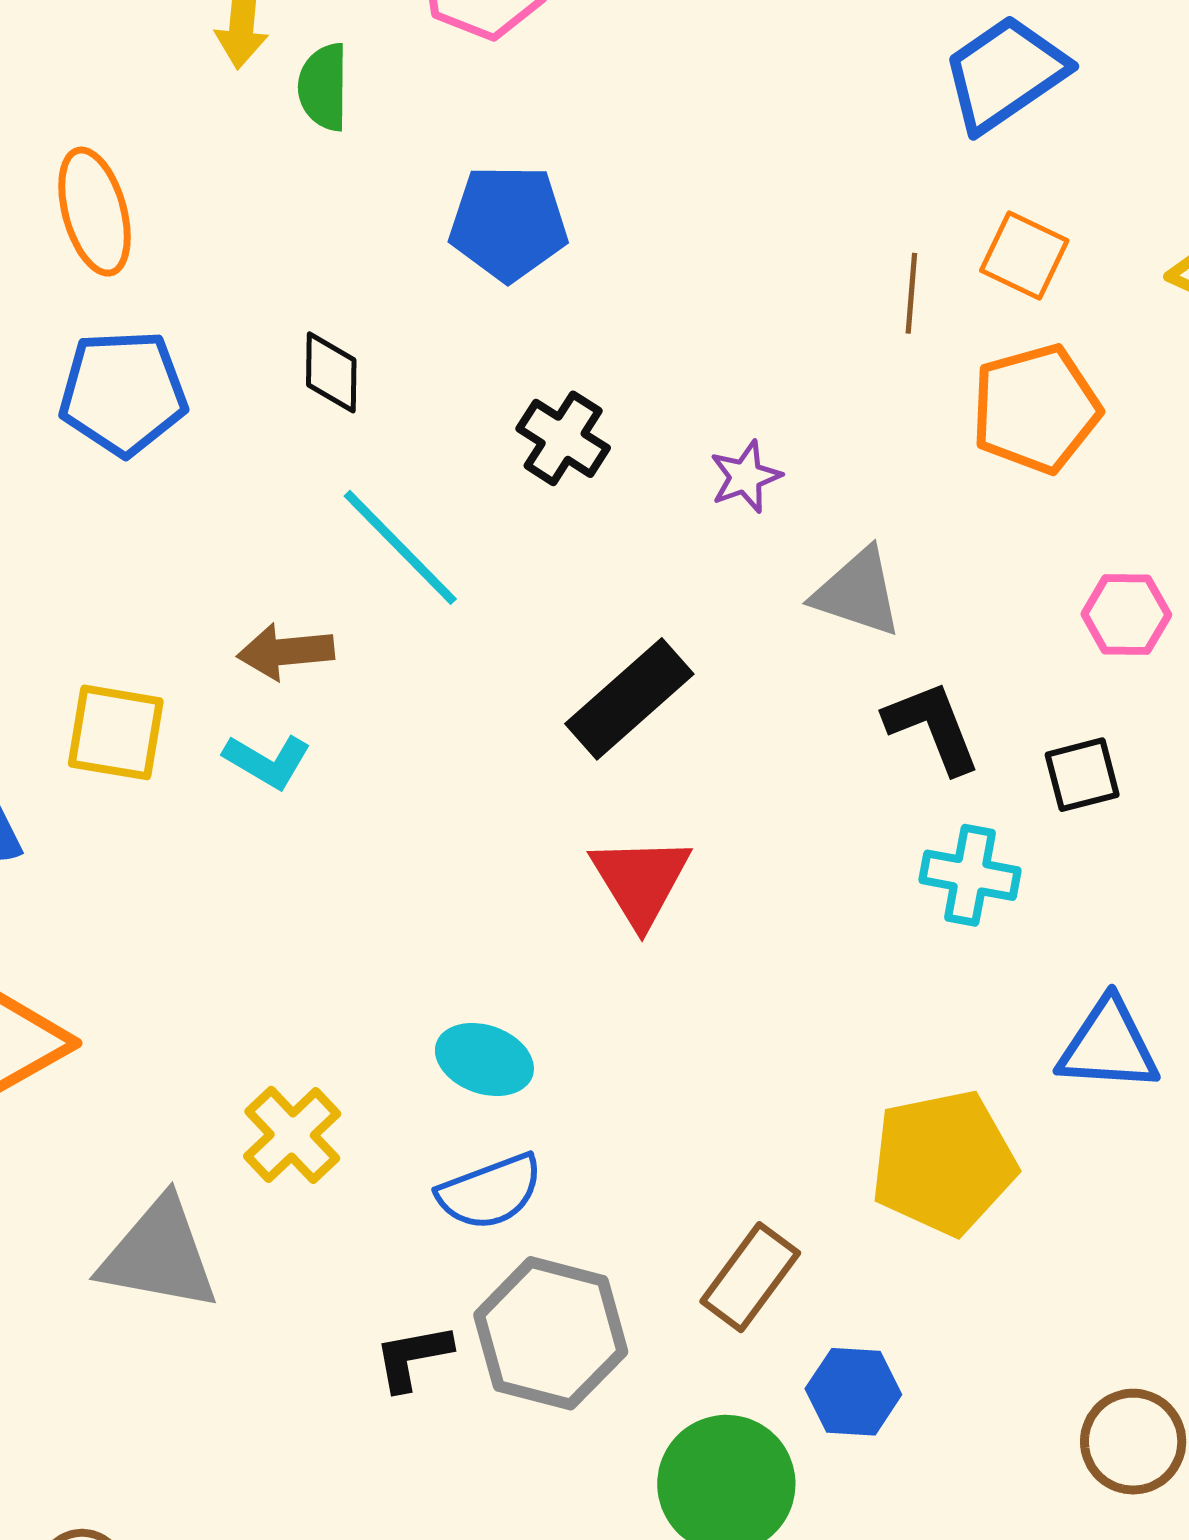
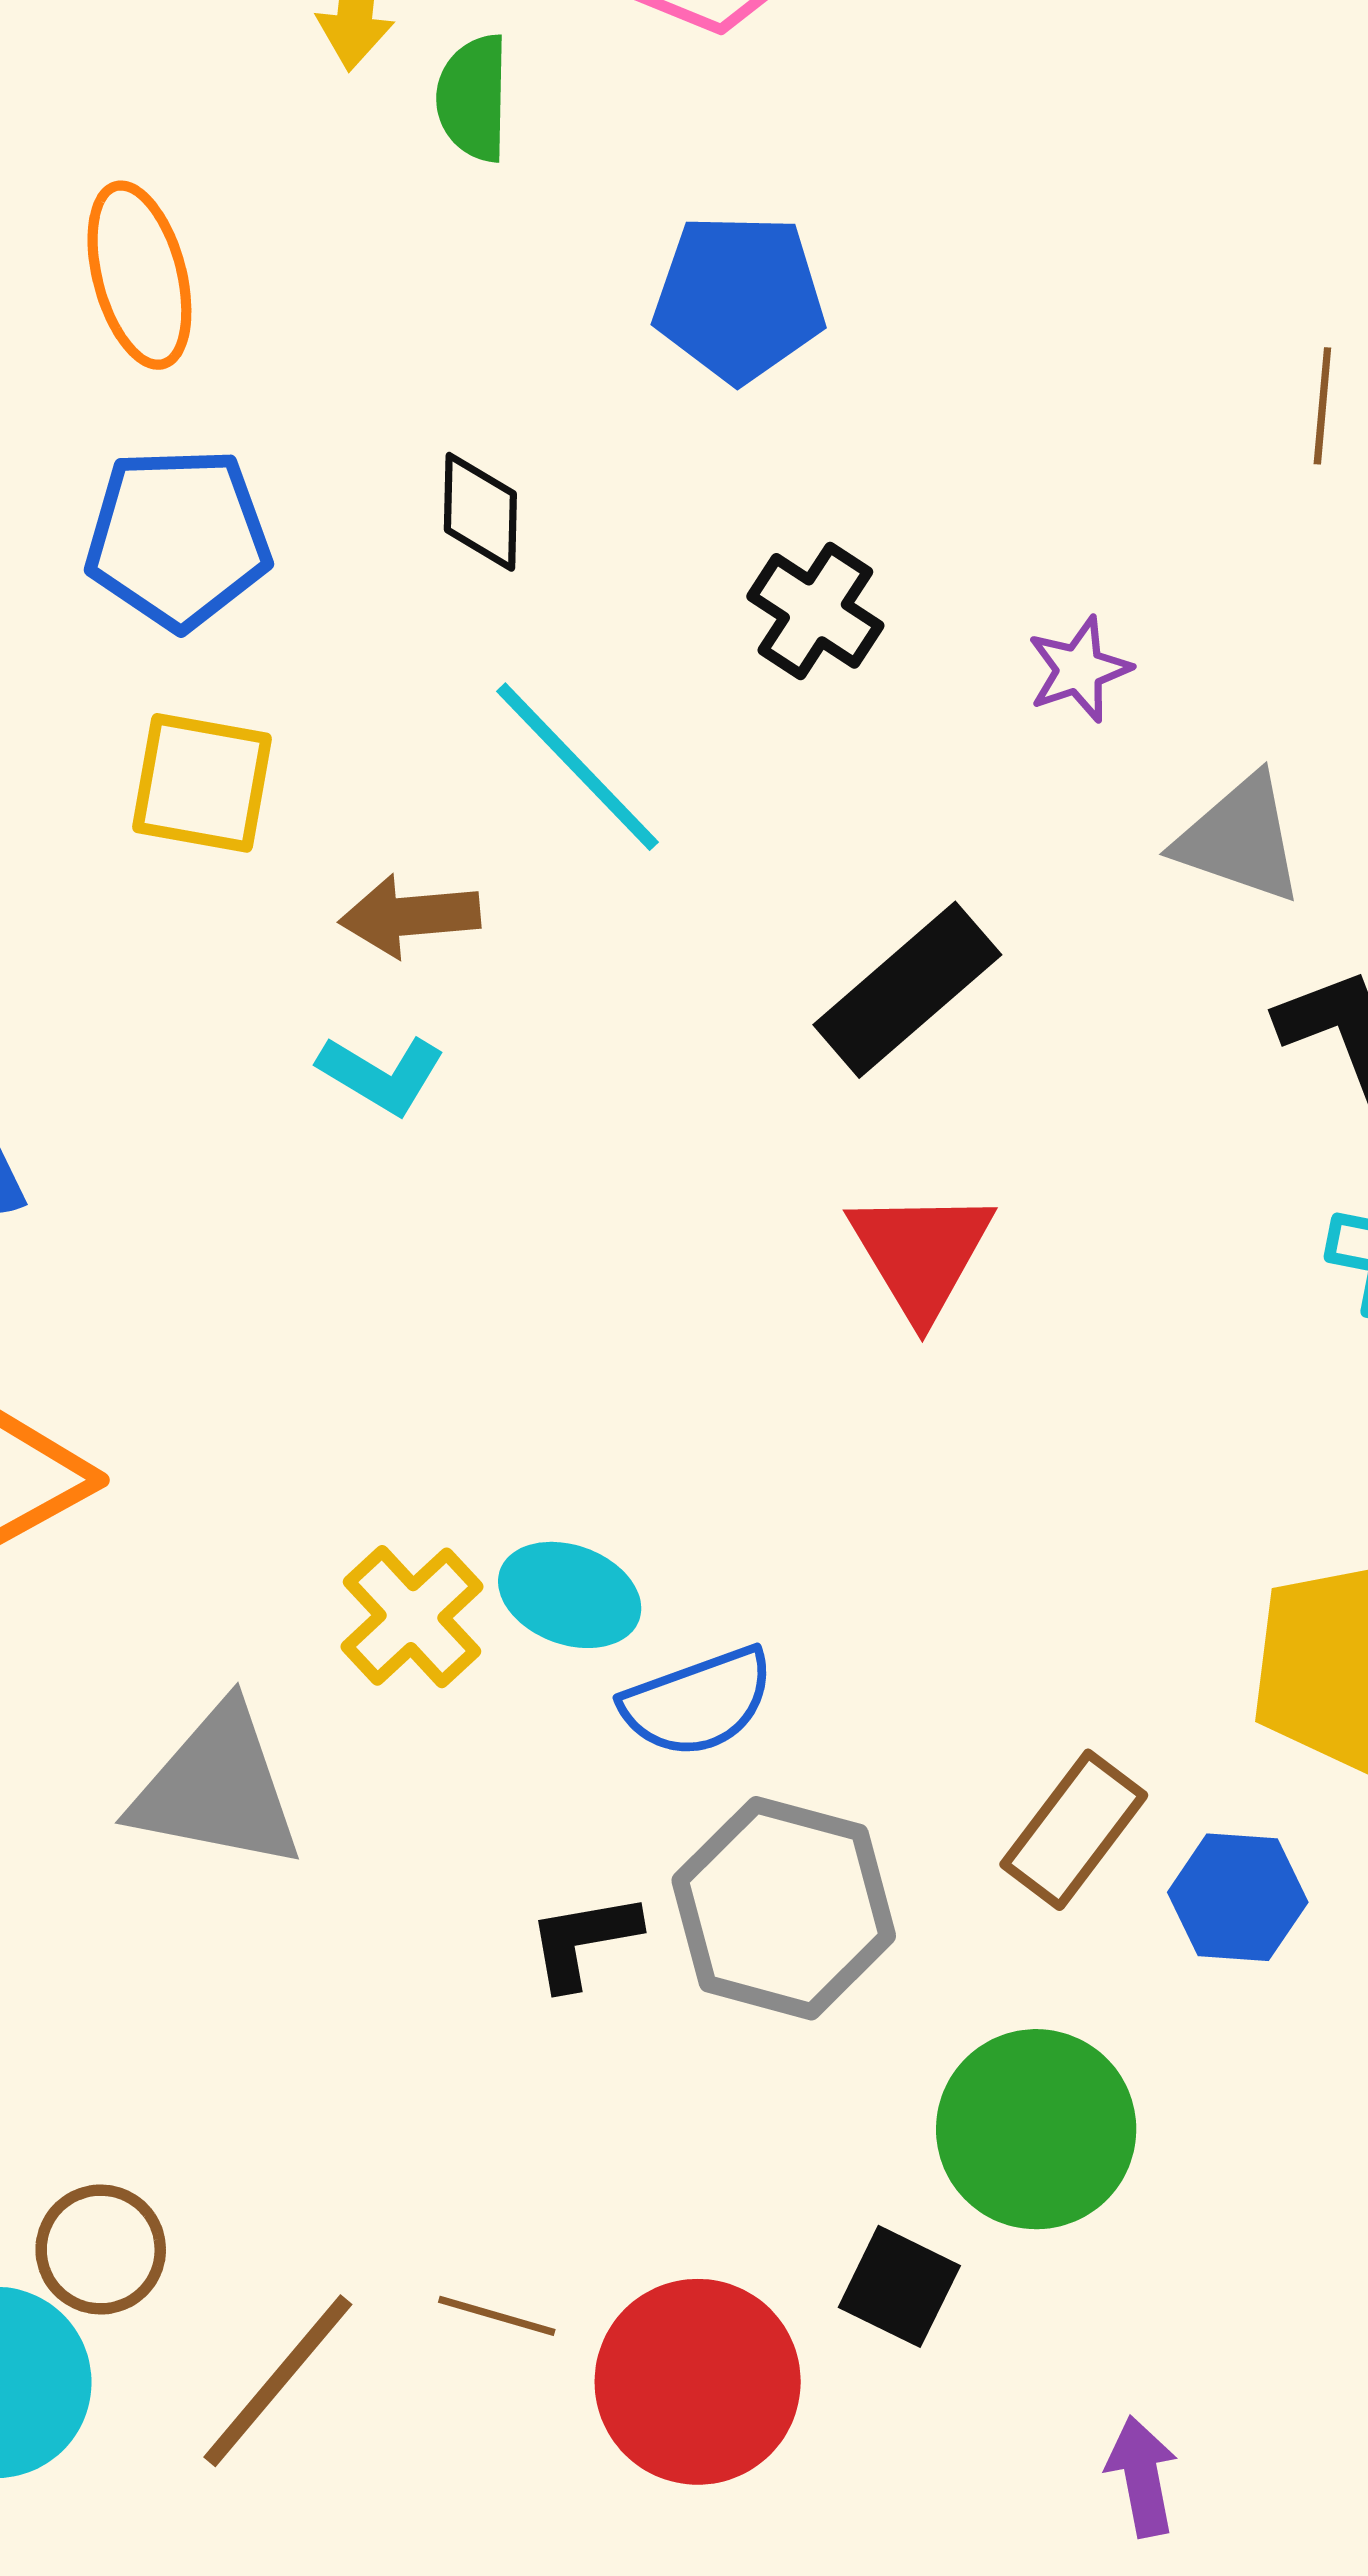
yellow square: (116, 732) -> (202, 783), moved
cyan ellipse: (484, 1060) -> (570, 1595), moved
blue hexagon: (853, 1392) -> (1238, 1897), moved

